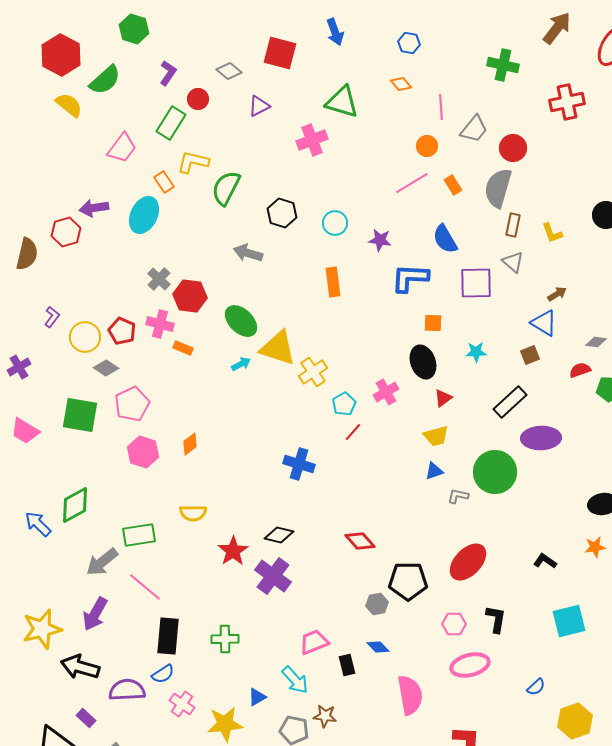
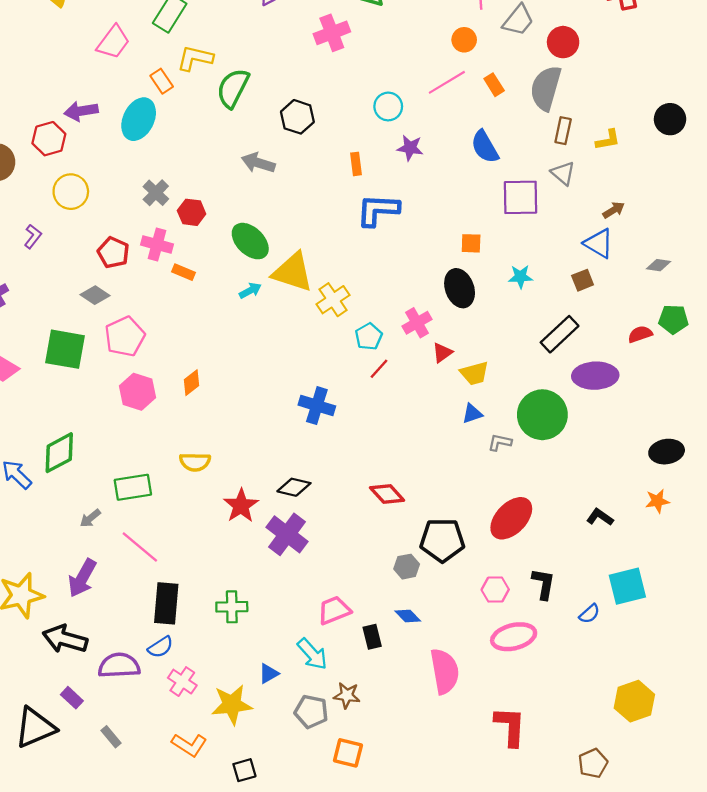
cyan circle: (335, 223) -> (388, 106), moved
yellow L-shape: (552, 233) -> (608, 140), turned -80
blue L-shape: (410, 278) -> (378, 210), moved
orange rectangle: (333, 282) -> (356, 164), moved, size x0.7
red hexagon: (190, 296) -> (192, 212), size x0.7
yellow circle: (85, 337) -> (71, 192), moved
red semicircle: (580, 370) -> (640, 334), moved
red triangle: (443, 398) -> (442, 353), moved
gray arrow: (102, 562) -> (90, 518), size x0.6
blue semicircle: (536, 687) -> (589, 614), moved

